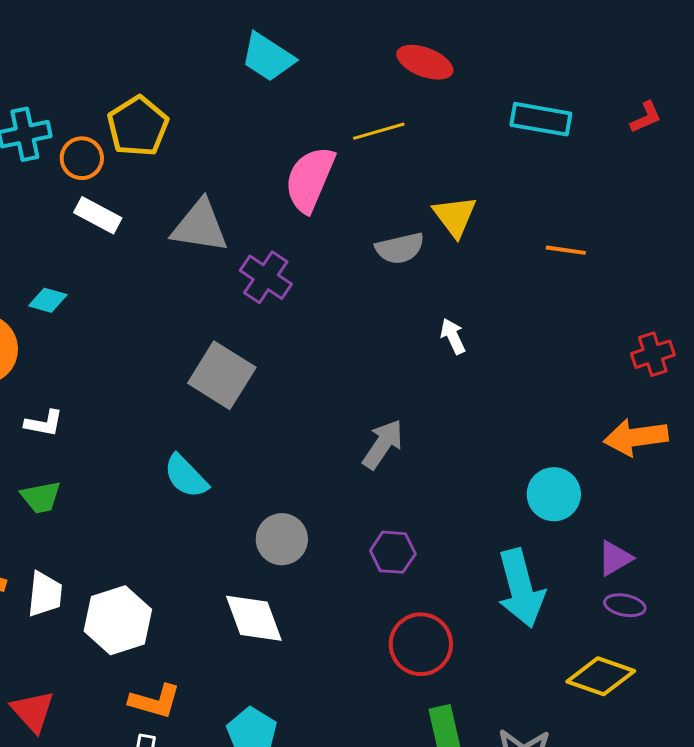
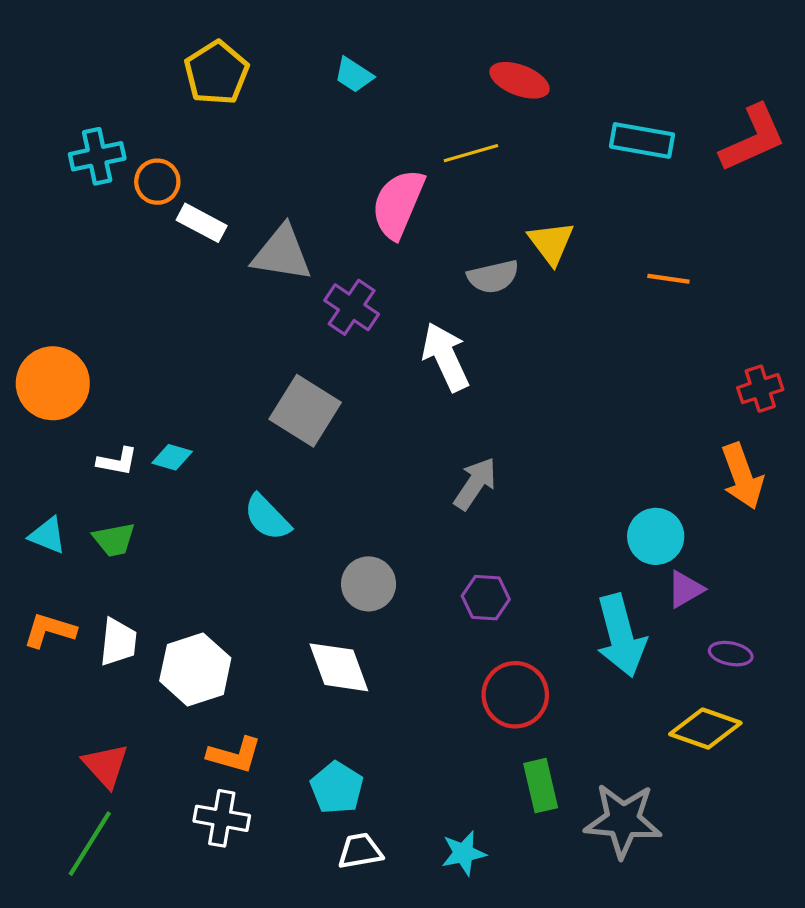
cyan trapezoid: (268, 57) -> (354, 75), size x0.7
red L-shape: (646, 117) -> (753, 138), size x2.0
yellow pentagon: (138, 126) -> (216, 73), moved
white rectangle: (98, 215) -> (202, 223), moved
cyan diamond: (48, 300) -> (172, 457), moved
white arrow: (453, 336) -> (446, 357), moved, size x1.8
orange arrow: (636, 437) -> (742, 476), turned -102
purple triangle: (615, 558) -> (685, 589), moved

